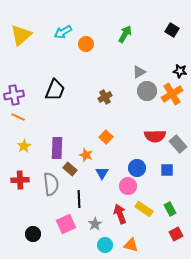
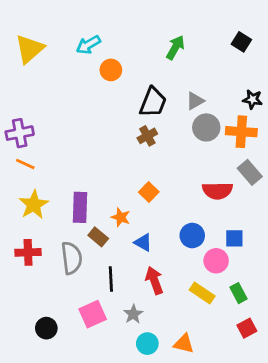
orange circle: (86, 44) -> (111, 70), moved
black trapezoid: (55, 90) -> (153, 102), moved
orange cross: (172, 94) -> (241, 132), turned 35
gray rectangle: (178, 144) -> (250, 172), moved
yellow star: (24, 146) -> (34, 205), size x1.5
blue triangle: (102, 173) -> (143, 243), turned -32
pink circle: (128, 186) -> (216, 261), moved
red arrow: (120, 214) -> (154, 280), moved

